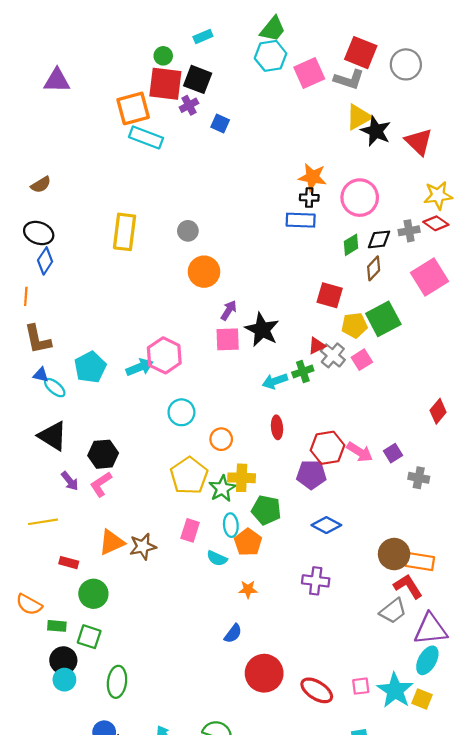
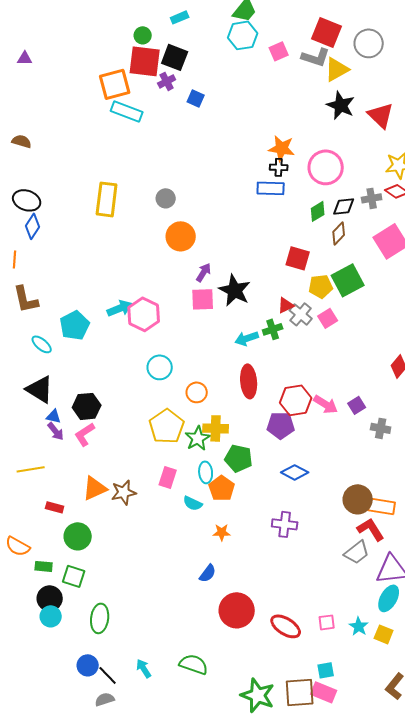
pink square: (309, 73) -> (279, 51), size x0.7
purple triangle: (57, 81) -> (25, 58), moved, size x0.6
yellow triangle: (359, 117) -> (337, 69), moved
brown semicircle: (41, 185) -> (22, 141), moved, turned -132
cyan arrow: (140, 367) -> (120, 308), moved
blue triangle: (41, 375) -> (54, 416), moved
red ellipse: (277, 427) -> (249, 381), size x1.5
cyan star: (395, 690) -> (359, 626), size x0.6

